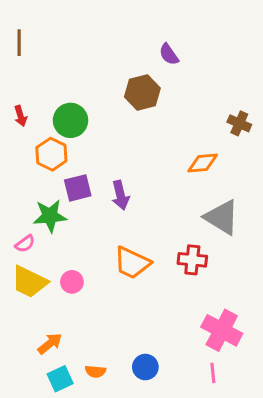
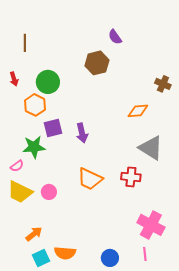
brown line: (19, 43) -> (25, 43), moved
blue circle: (145, 367) -> (110, 258), moved
orange semicircle: (95, 371) -> (65, 253), size x1.5

